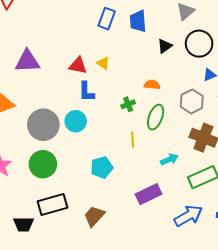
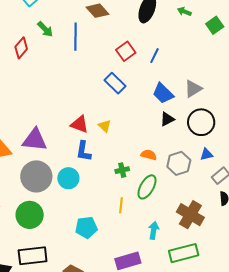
blue rectangle: (107, 19) -> (115, 83), turned -75
blue trapezoid: (138, 21) -> (163, 93), moved, turned -50
purple triangle: (27, 61) -> (35, 140), moved
gray hexagon: (192, 101) -> (179, 163), moved
cyan arrow: (169, 159) -> (154, 230), turned -66

